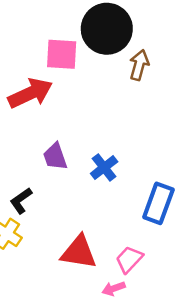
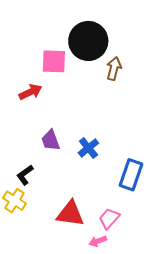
red arrow: (30, 93) -> (30, 92), size x0.7

